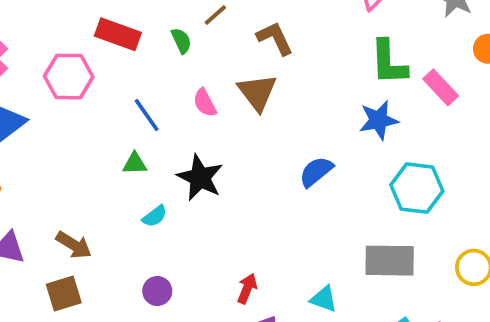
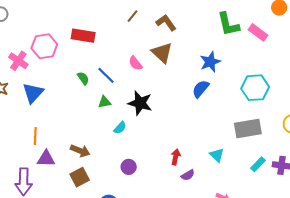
green semicircle: (181, 41) -> (83, 78), moved
pink hexagon: (69, 77) -> (44, 46), moved
blue star: (379, 120) -> (210, 62), moved
cyan triangle: (324, 299) -> (217, 155), turned 35

